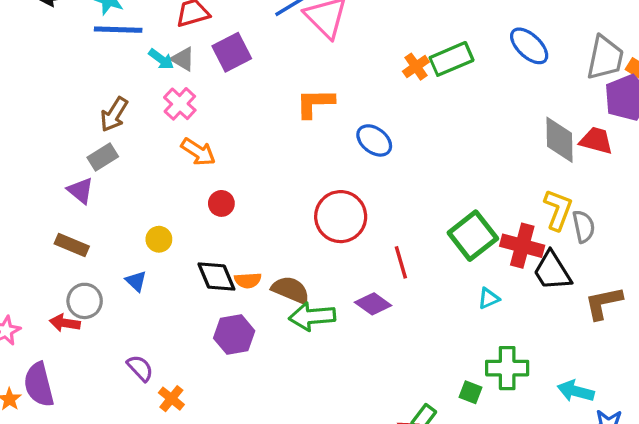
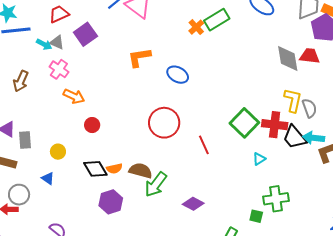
gray rectangle: (103, 157) -> (25, 140), moved, turned -54
purple diamond: (373, 304) -> (193, 204), moved
green arrow: (312, 316) -> (156, 185), turned -40
cyan arrow: (576, 391) -> (314, 138), moved

